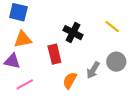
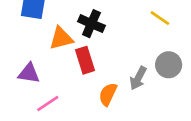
black cross: (73, 33) -> (91, 24), moved
orange triangle: (23, 39) -> (61, 38), moved

